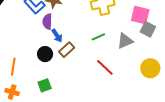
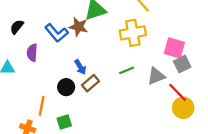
purple semicircle: (47, 22) -> (32, 53), moved
gray square: (148, 29) -> (182, 64), turned 35
orange line: (13, 67) -> (42, 106), moved
red line: (105, 67) -> (178, 92), moved

